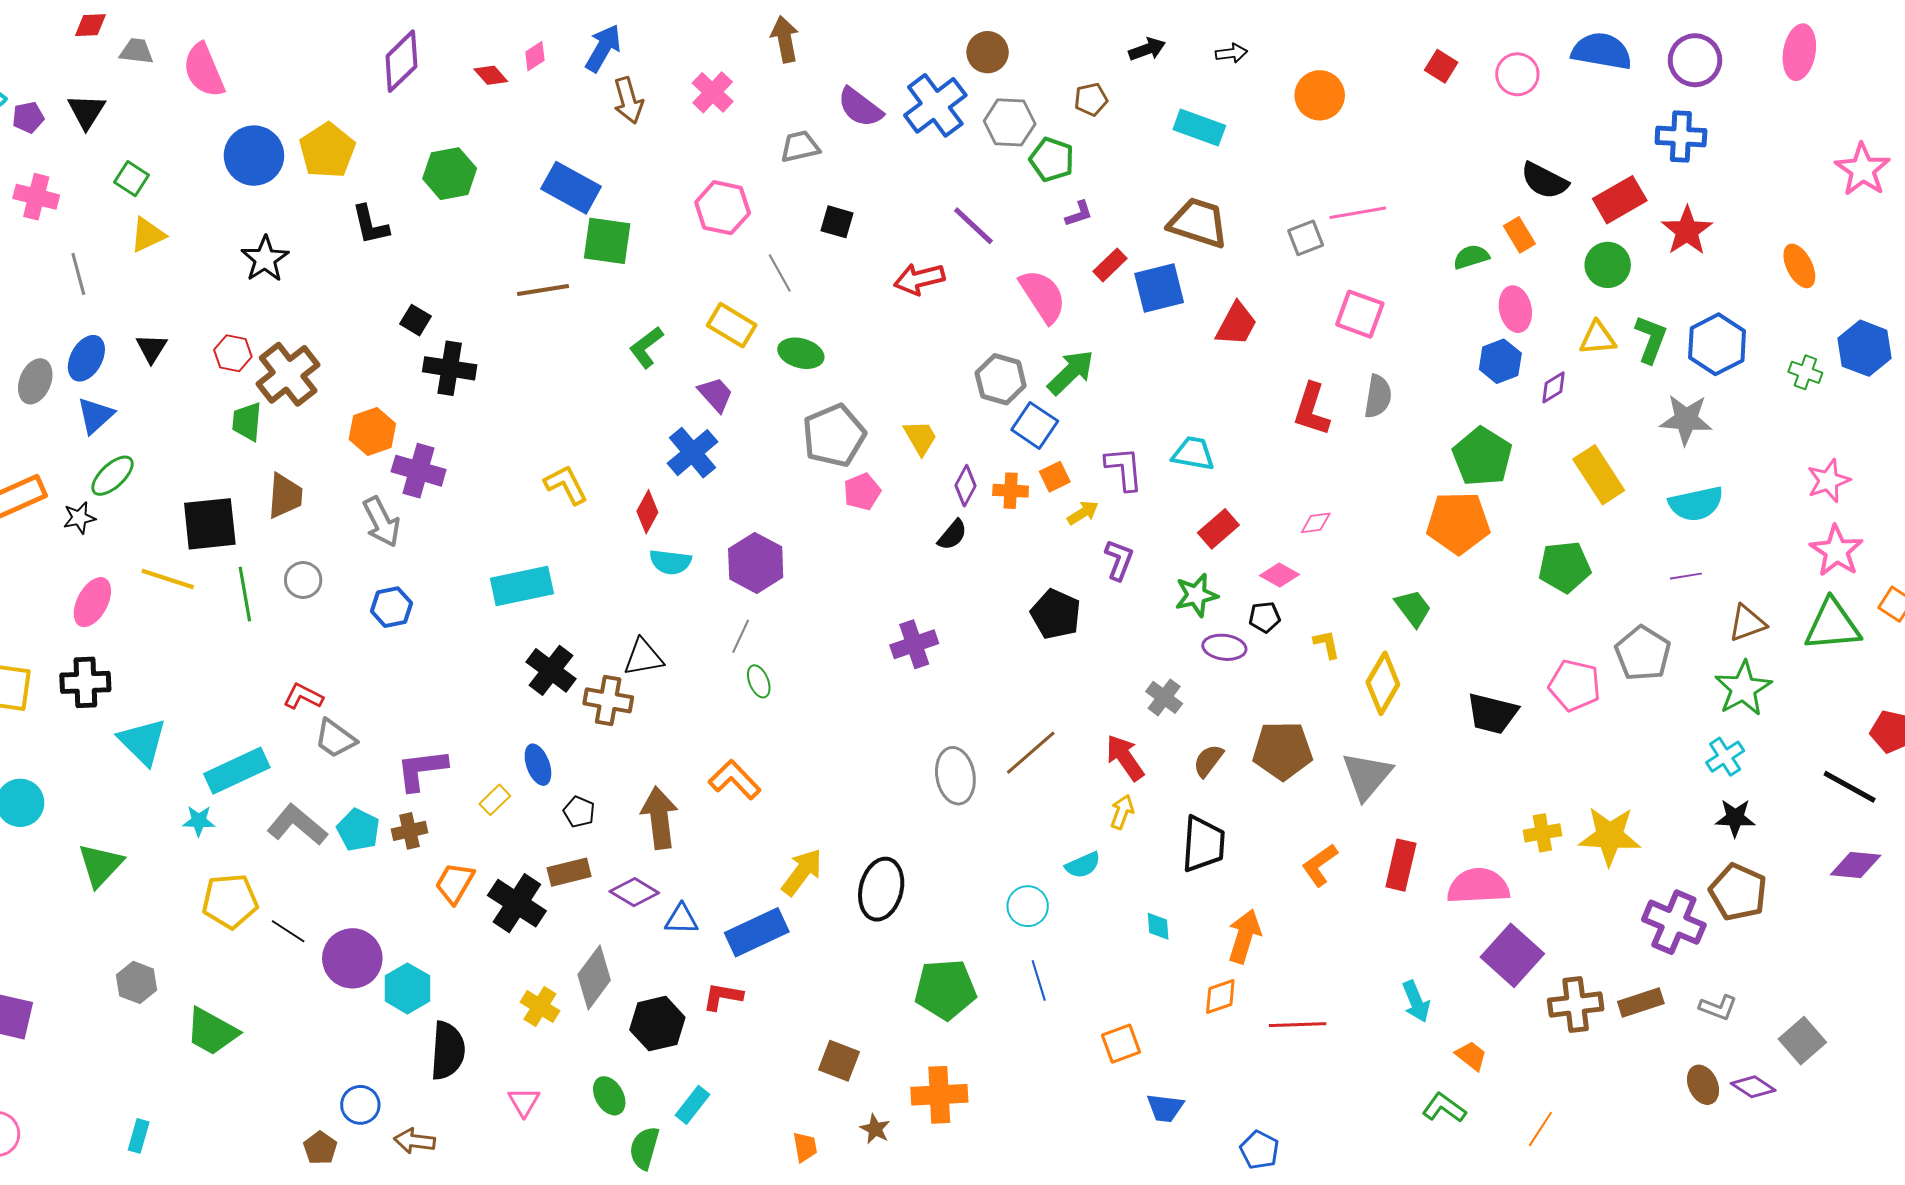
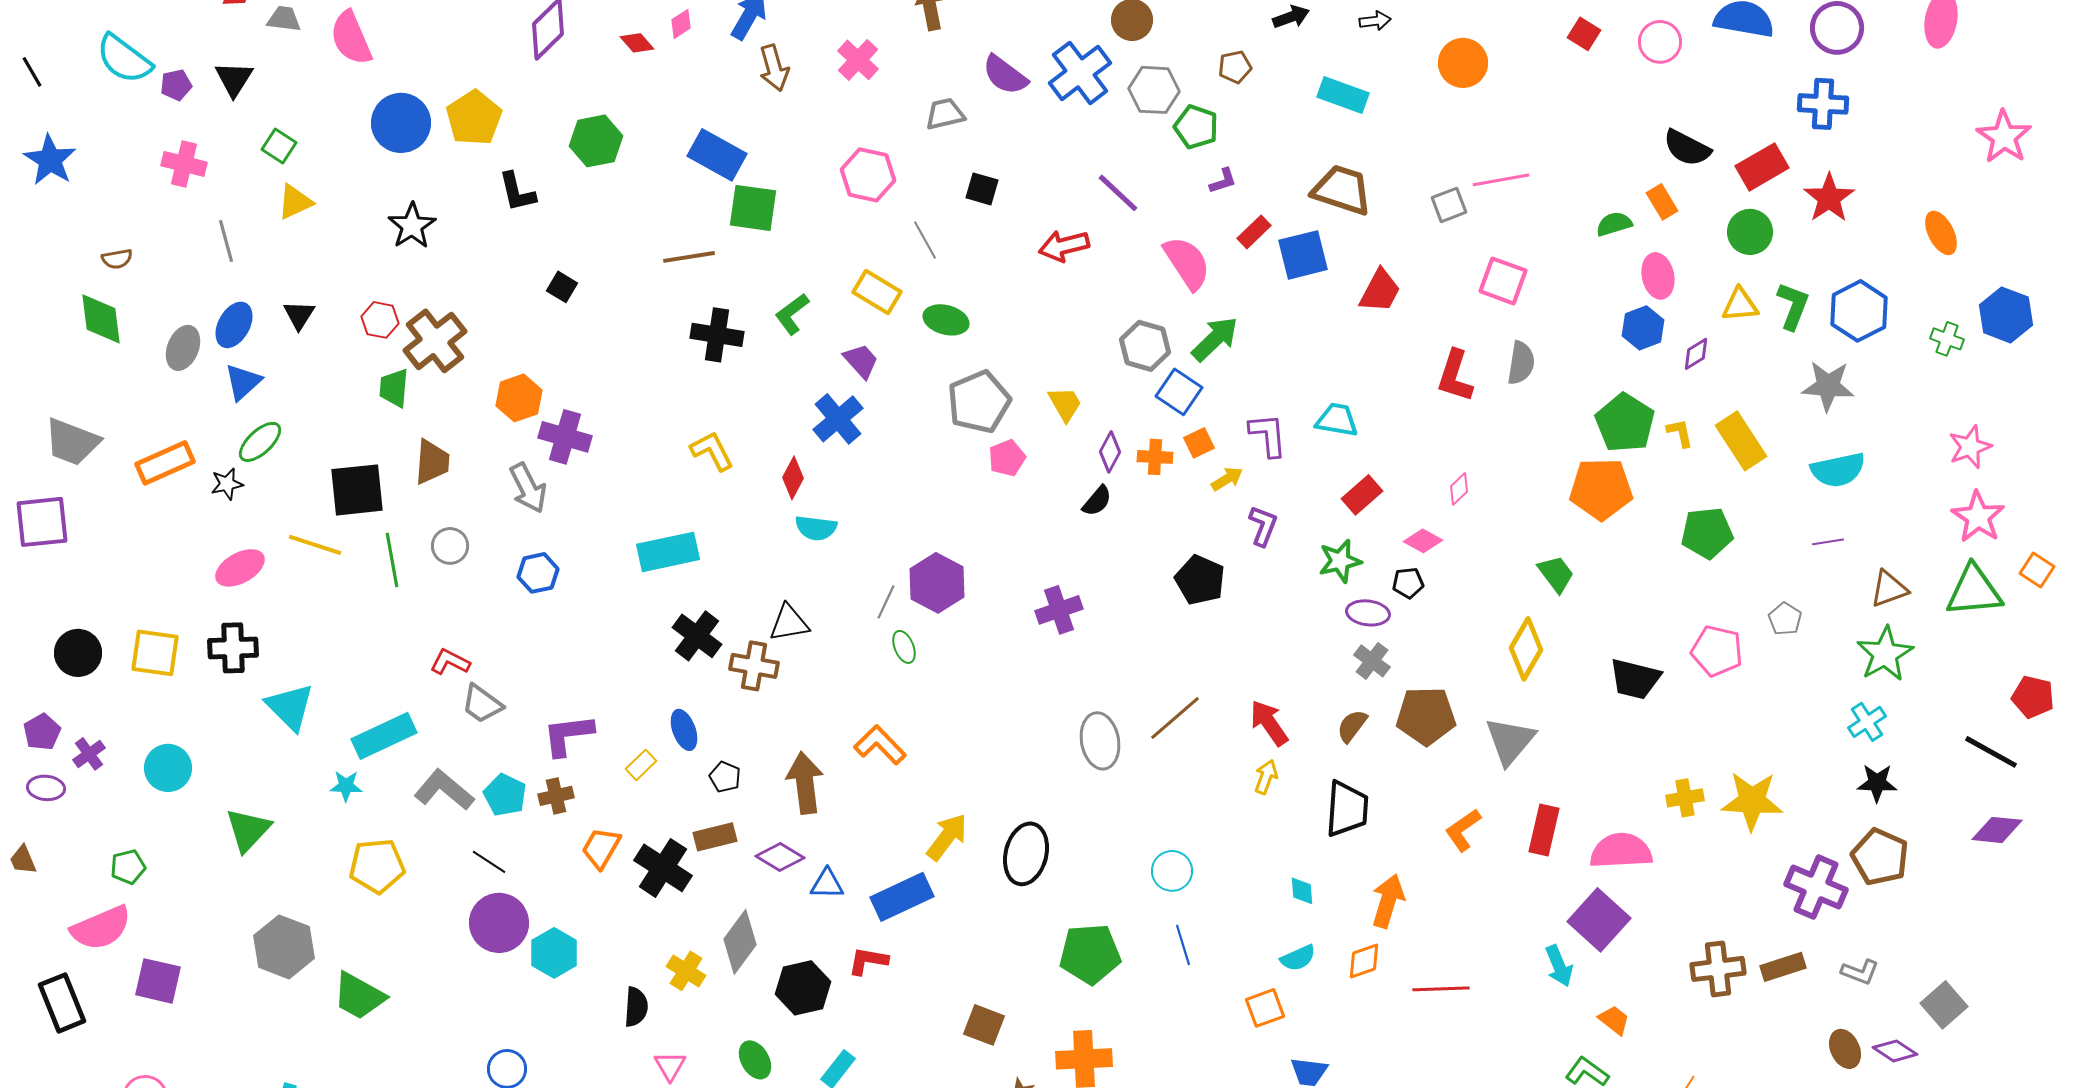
black cross: (450, 368) -> (717, 335), moved
pink diamond: (1316, 523) -> (1459, 489), turned -36
purple hexagon: (756, 563) -> (937, 583), moved
pink ellipse: (92, 602) -> (240, 568), turned 33
yellow L-shape: (1327, 644) -> (1680, 433), moved
gray pentagon: (1643, 653) -> (1785, 619), size x0.6
gray cross: (1164, 697) -> (1372, 661), moved
cyan semicircle: (1083, 865) -> (1298, 958), moved
black line: (288, 931) -> (489, 862), moved
purple square: (1512, 955) -> (1599, 920), moved
gray hexagon: (137, 982) -> (284, 947), size x1.5
black semicircle: (448, 1051) -> (636, 1007), moved, size x0.7

